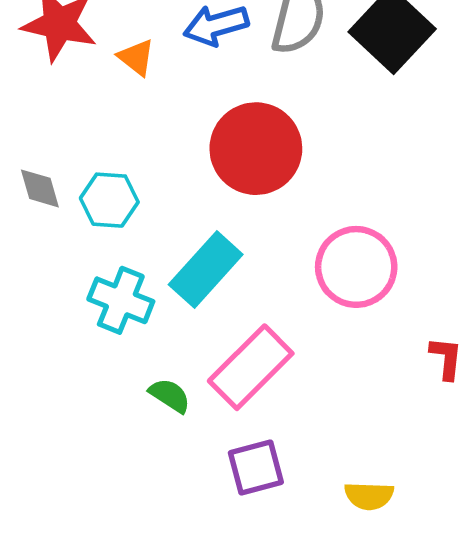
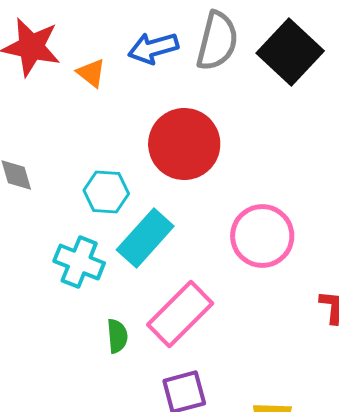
cyan hexagon: (109, 200) -> (106, 192), moved
green semicircle: (170, 395) -> (117, 336), turned 52

